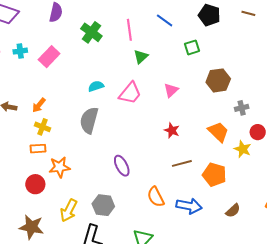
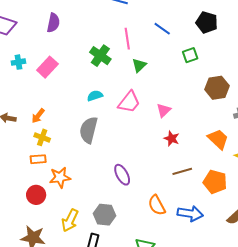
green cross: (91, 32) -> (100, 56), moved
pink triangle: (171, 90) -> (164, 110), moved

